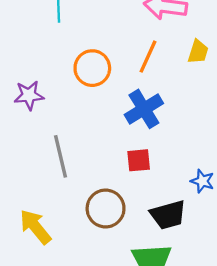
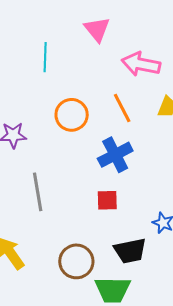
orange line: (148, 57) -> (122, 108), turned -56
brown circle: (106, 209) -> (76, 261), moved

